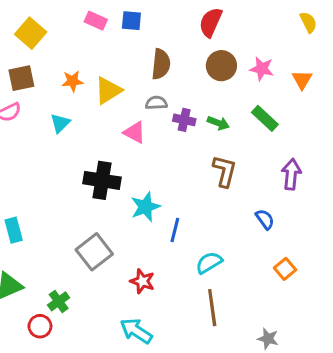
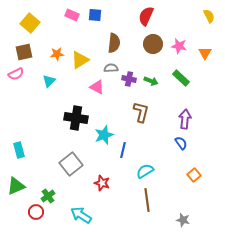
brown L-shape: (225, 171) -> (141, 112), moved
purple arrow: (291, 174) -> (185, 119), moved
cyan arrow: (136, 331) -> (81, 215), moved

